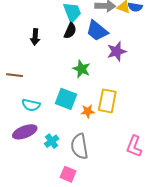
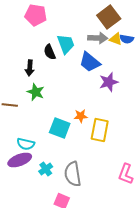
black semicircle: (70, 31) -> (50, 52), moved, turned 133
green star: (81, 69) -> (36, 92), moved
cyan semicircle: (31, 105) -> (26, 144), moved
orange star: (88, 111) -> (81, 116), moved

